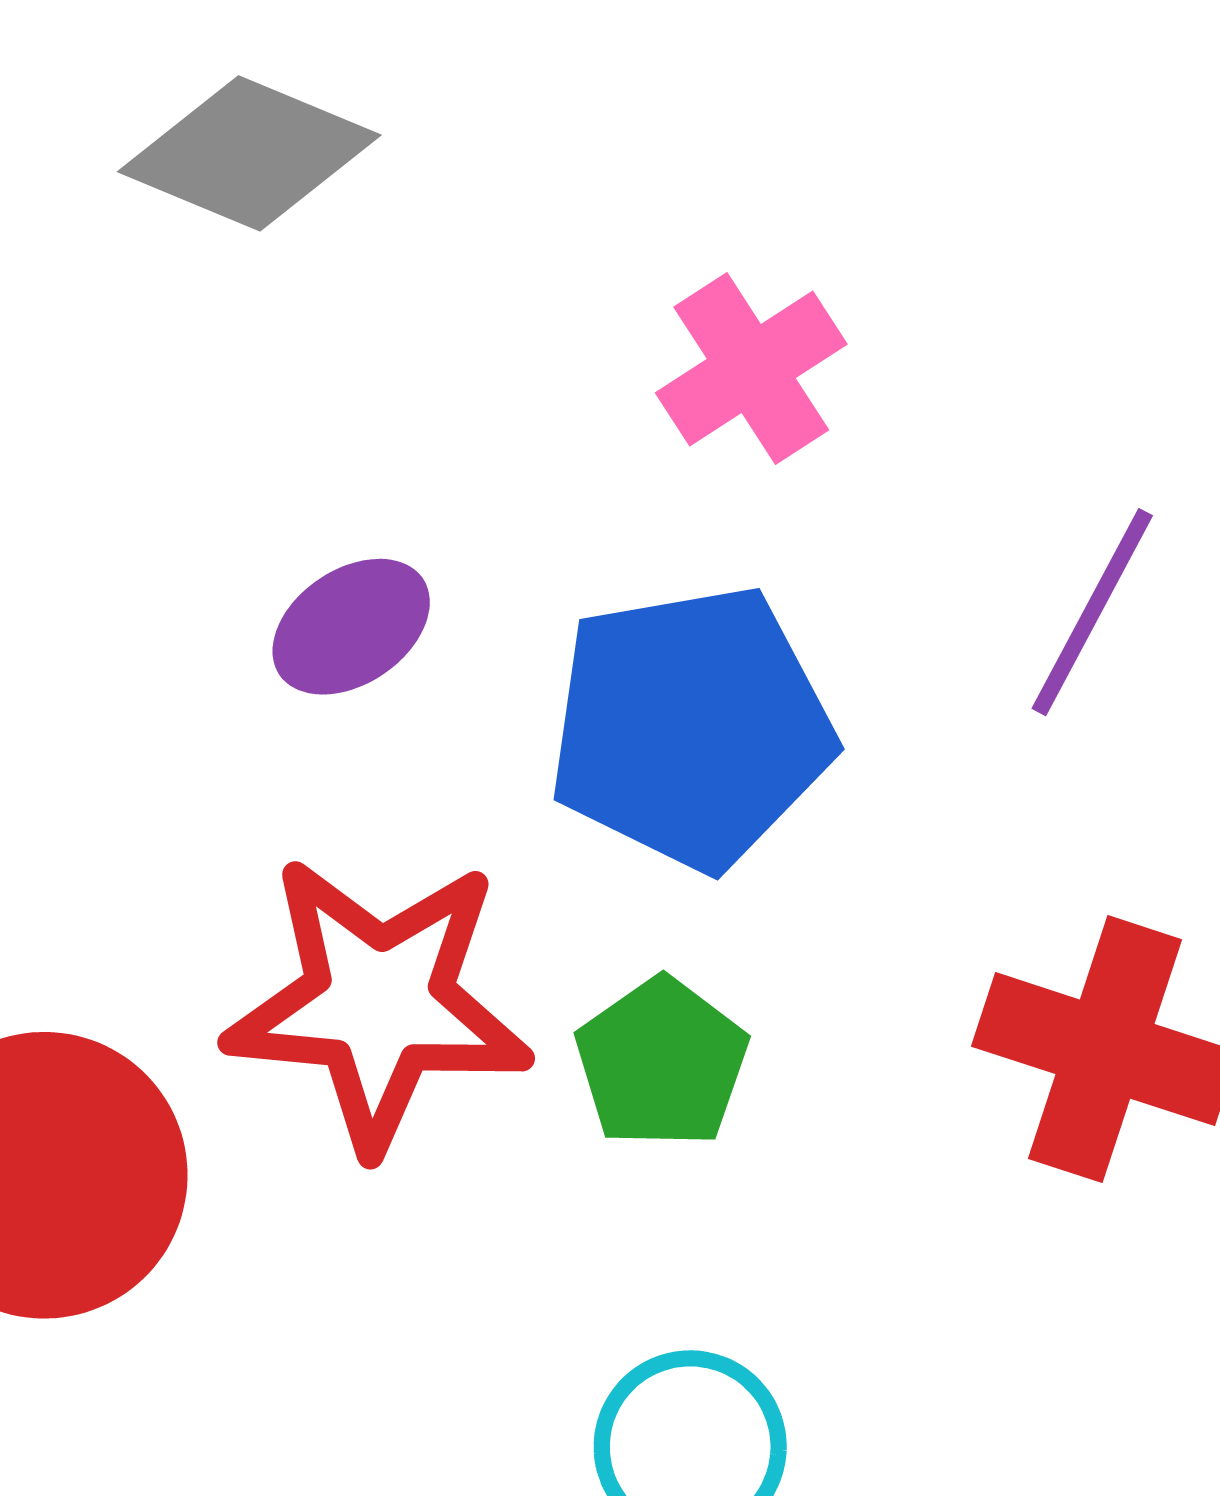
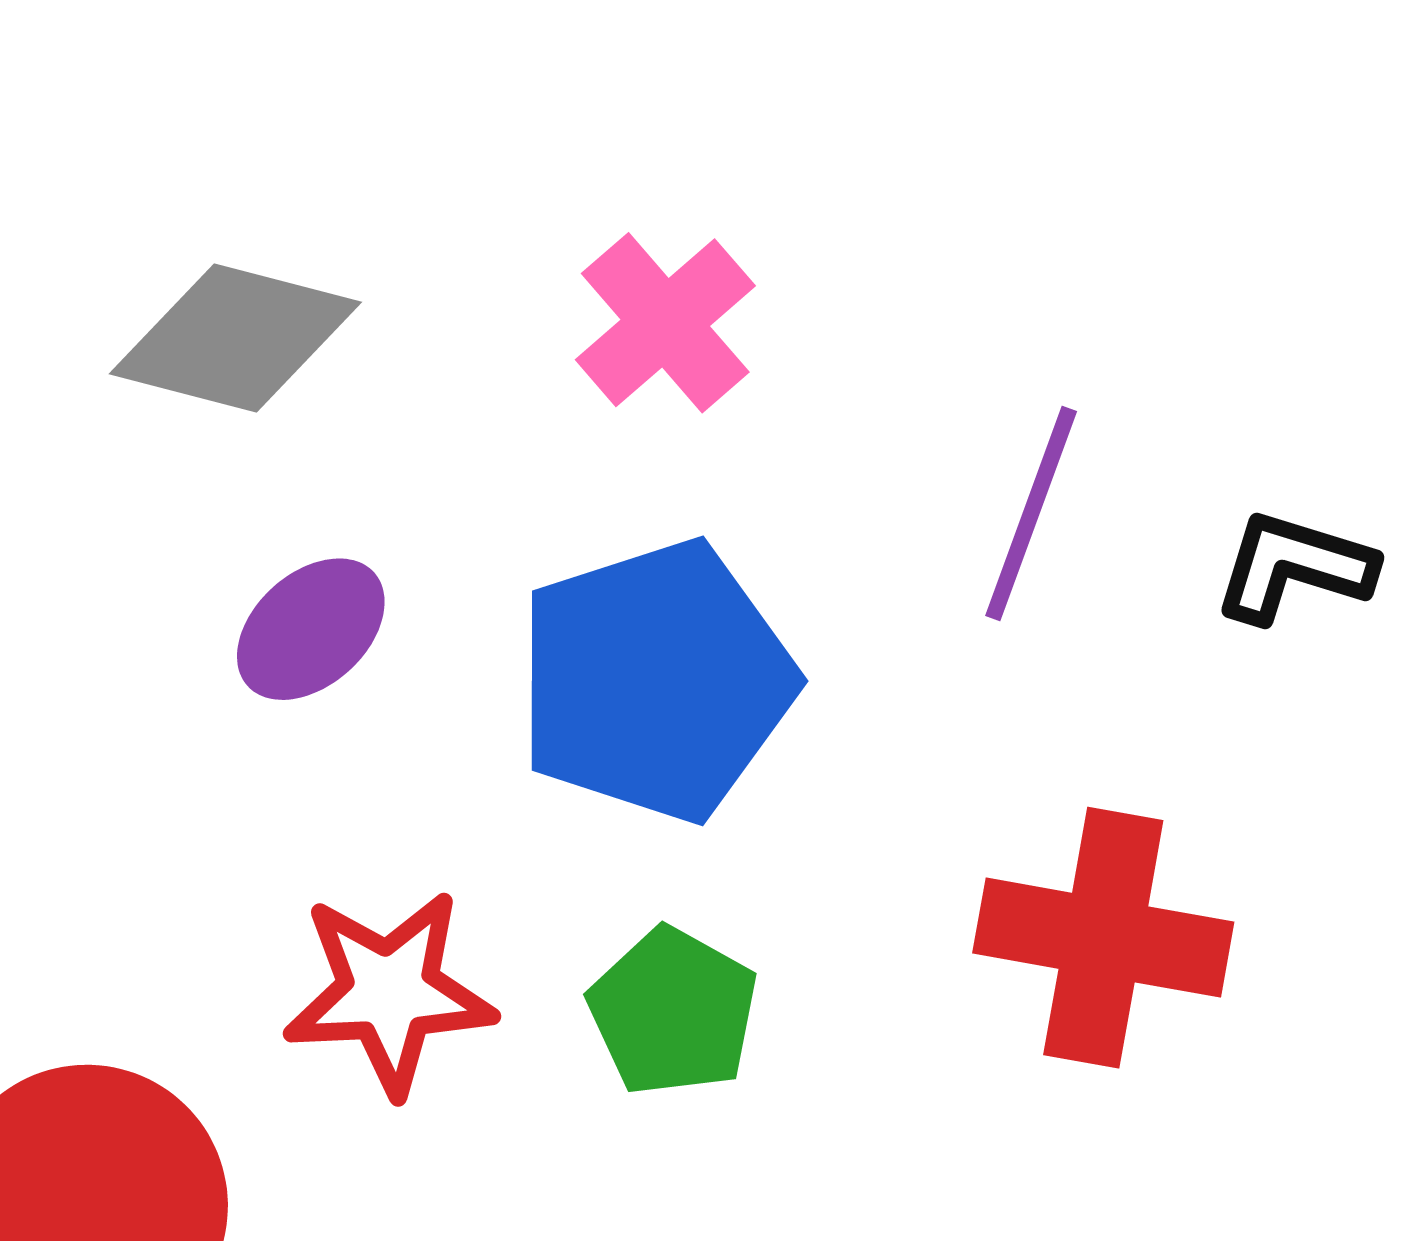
gray diamond: (249, 153) -> (235, 338), moved
red star: (379, 1003) -> (389, 992), size x0.7

